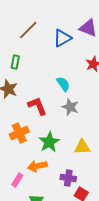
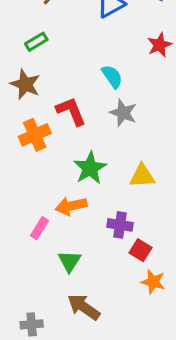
green rectangle: (15, 62) -> (36, 42), turned 48
orange cross: (19, 133) -> (35, 135), moved

